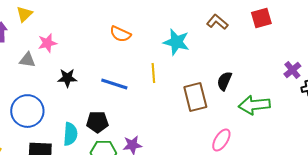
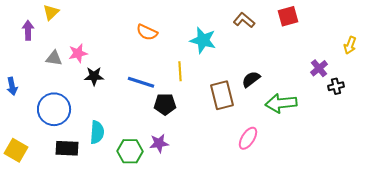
pink star: (47, 43) -> (78, 53), moved
black semicircle: (224, 81) -> (251, 79), turned 30
black pentagon: (97, 122) -> (165, 104), moved

